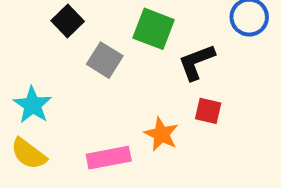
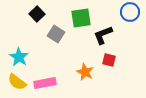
green square: (154, 29) -> (81, 18), turned -30
pink rectangle: (109, 158) -> (45, 83), moved

